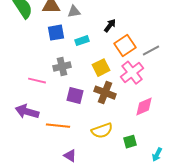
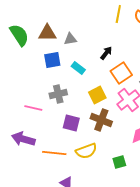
cyan rectangle: (82, 41) -> (78, 68), turned 56
yellow semicircle: (102, 131) -> (86, 151), moved
green square: (130, 142) -> (119, 162), moved

